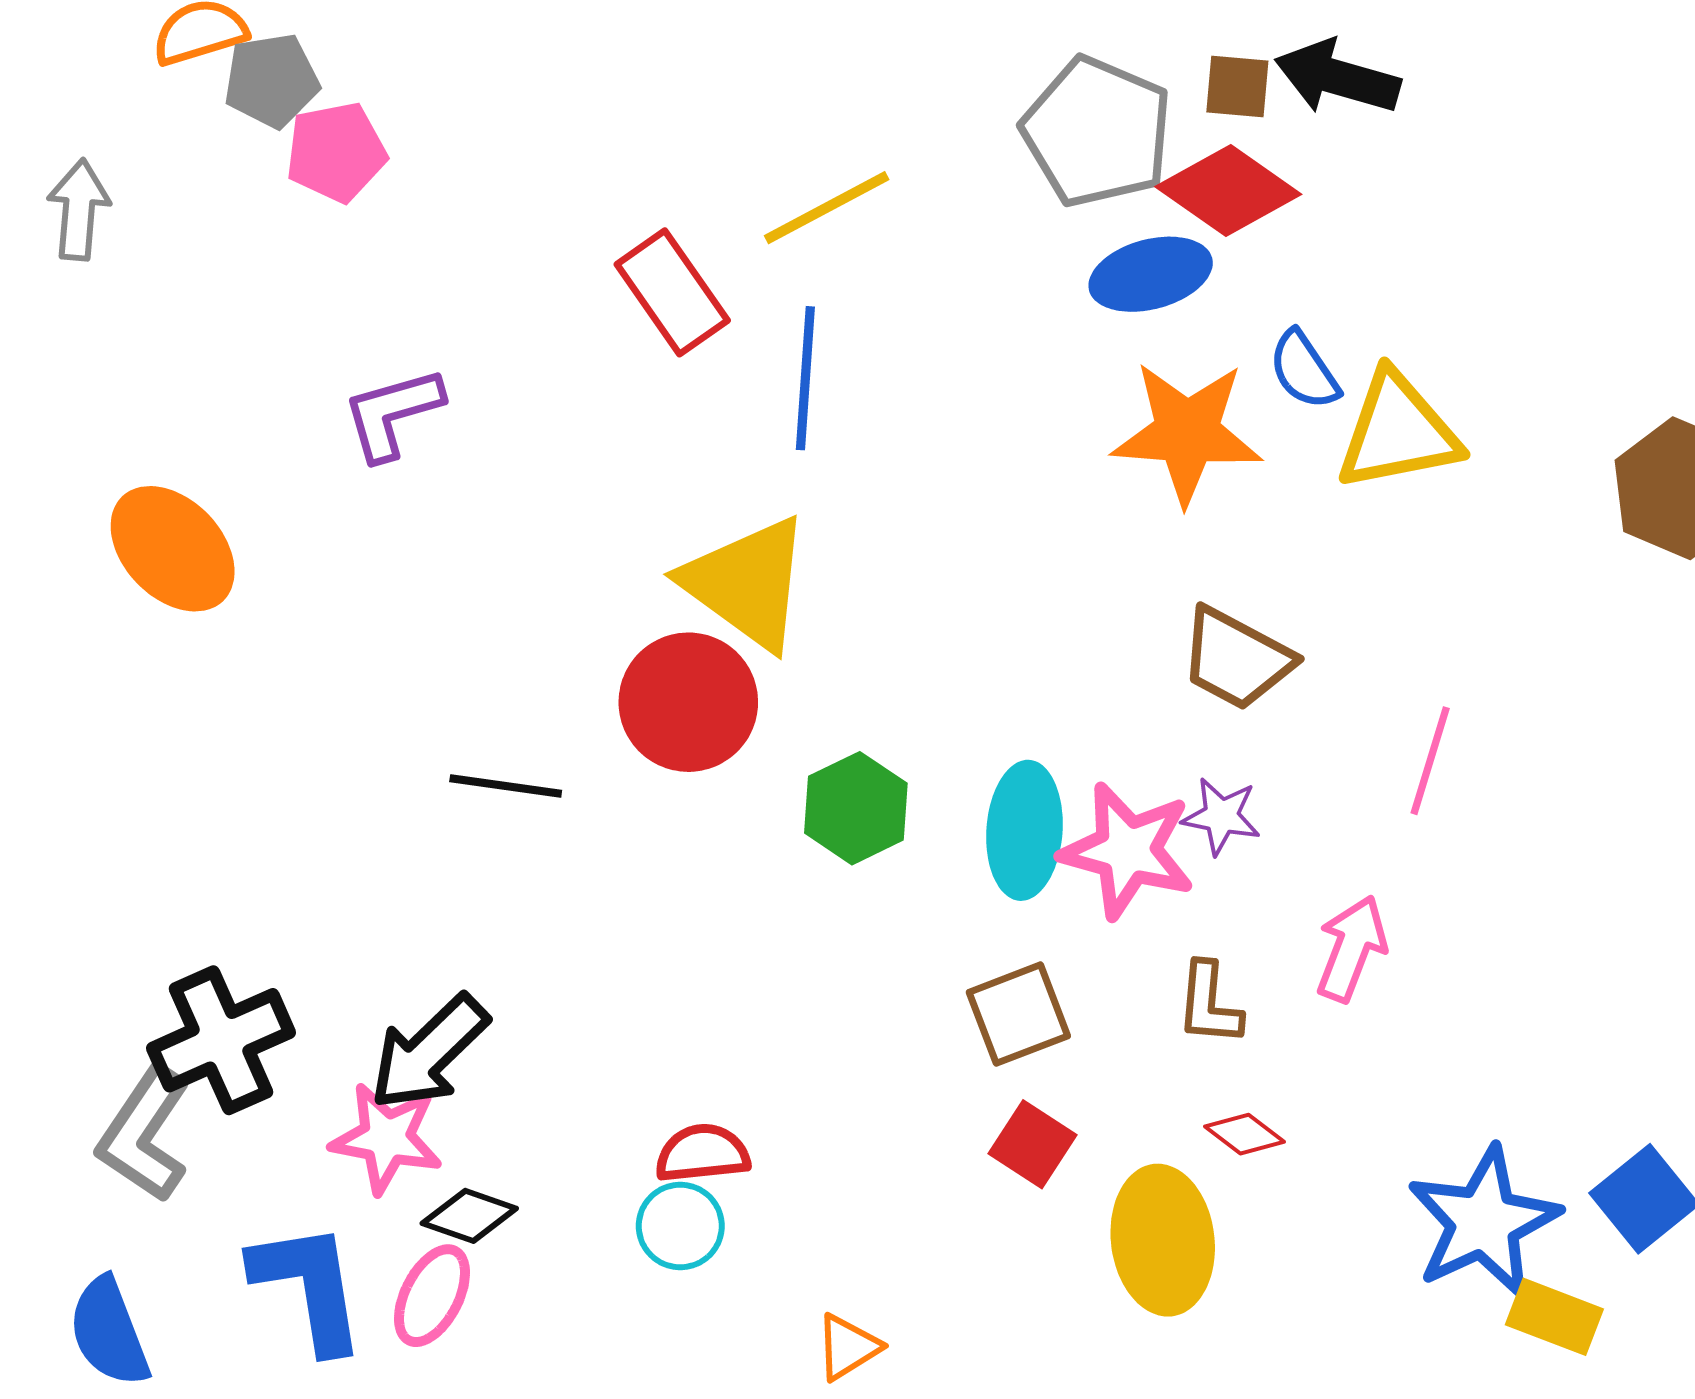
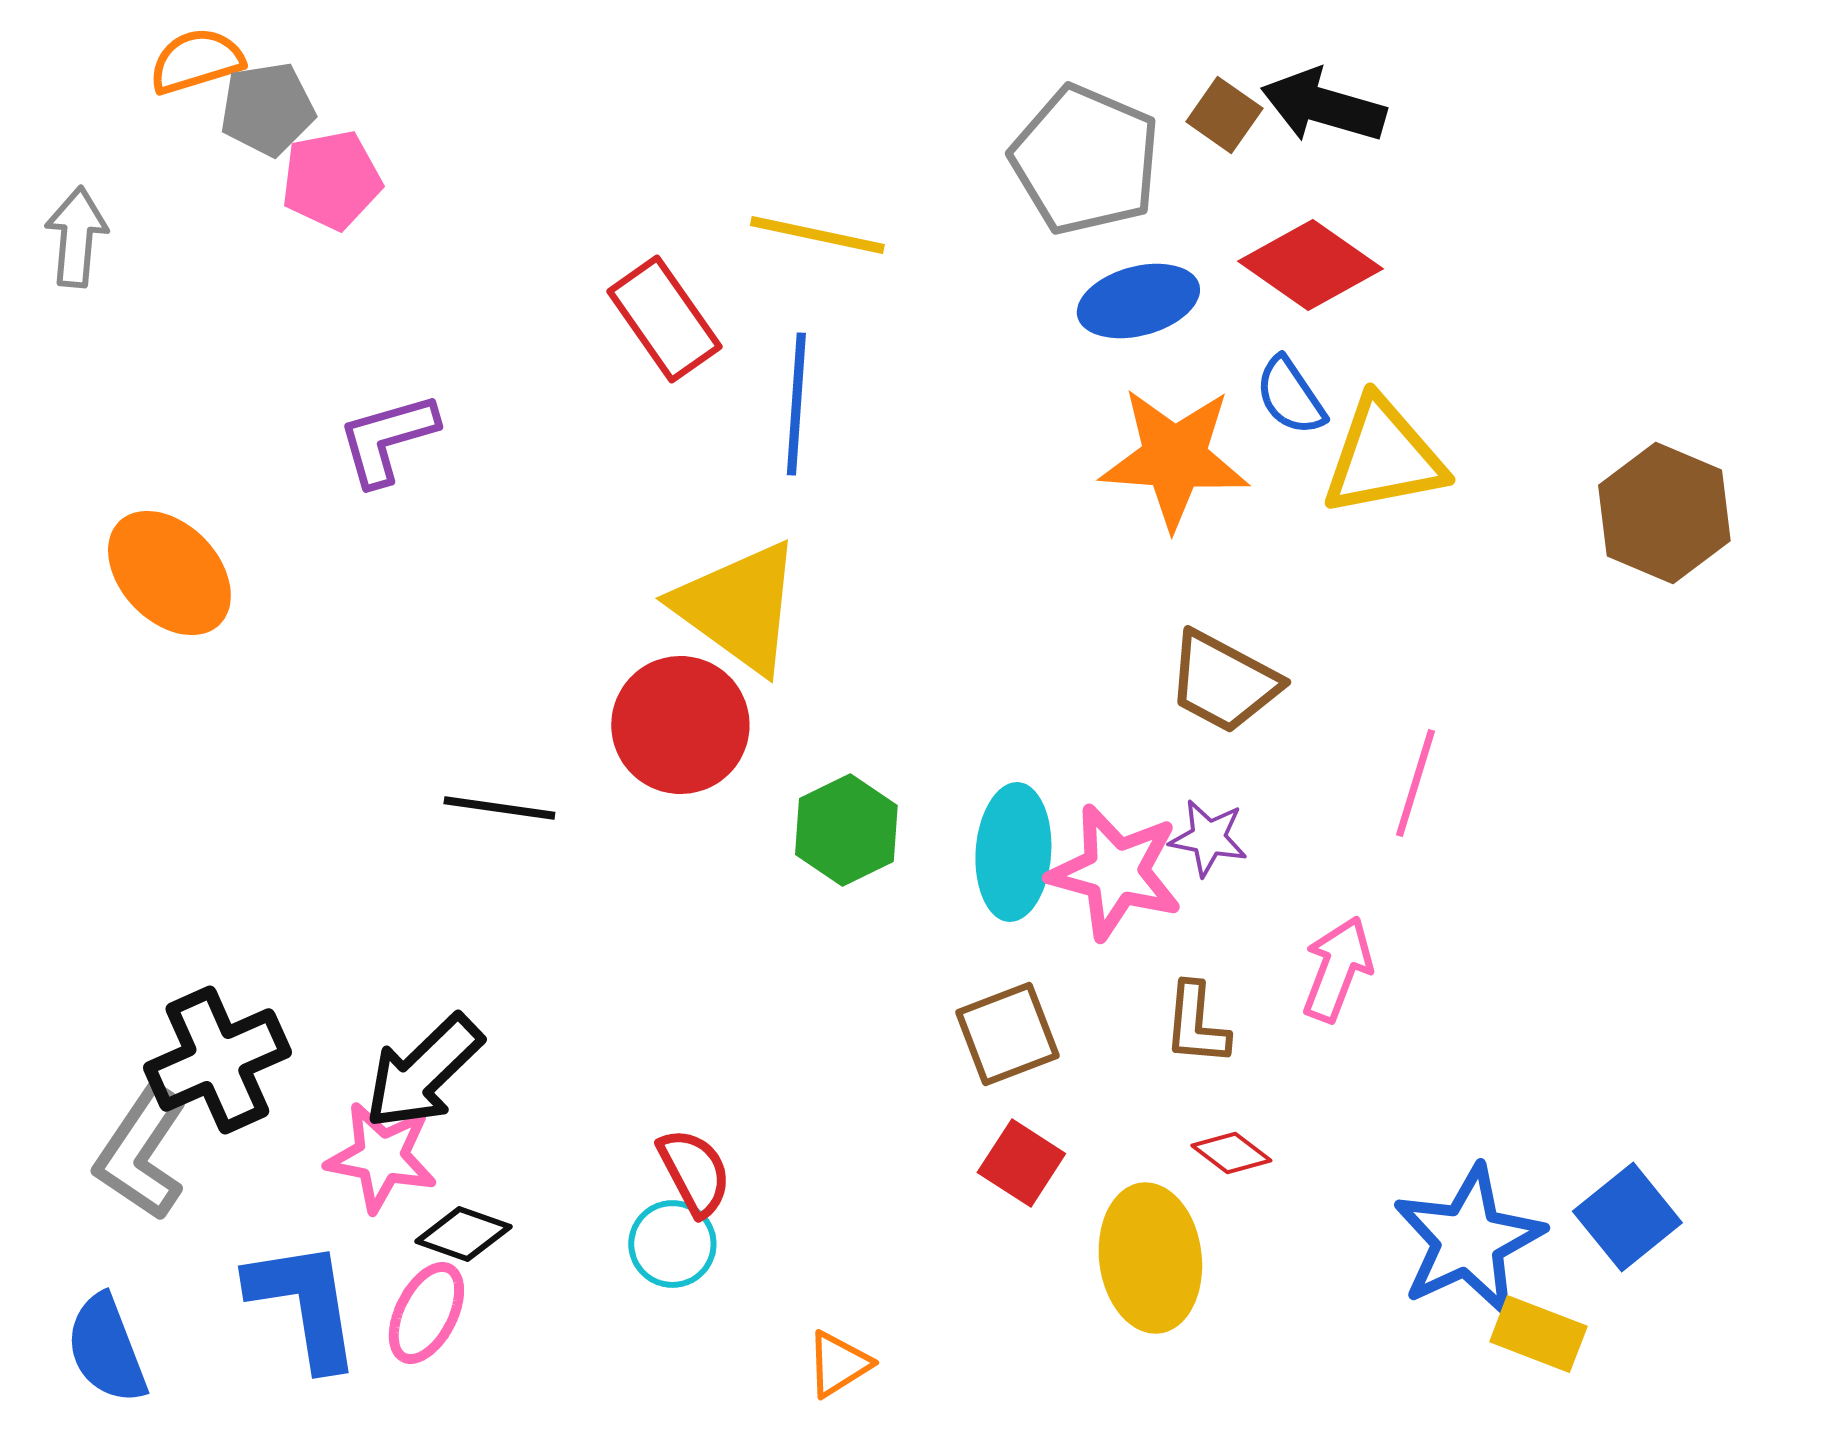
brown square: (1237, 86) -> (1224, 115), turned 30
red diamond: (1228, 190) -> (1310, 265), moved
yellow line: (827, 208) -> (817, 235), turned 40
red semicircle: (702, 1153) -> (694, 1172), turned 68

